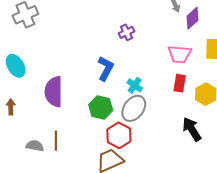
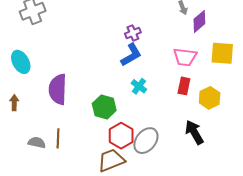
blue L-shape: (106, 68) -> (131, 55), moved, turned 30
gray ellipse: (134, 108) -> (146, 141), moved

